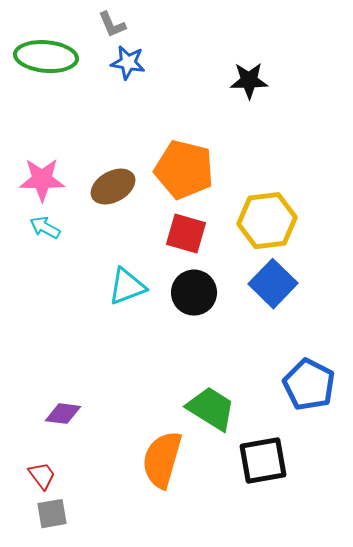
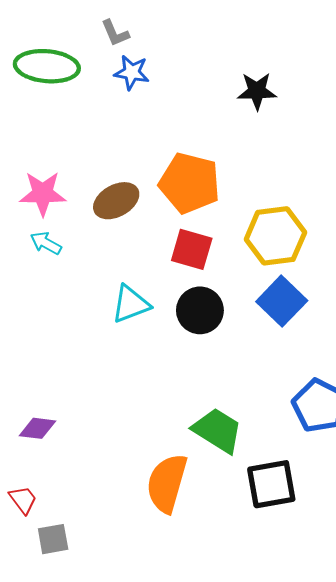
purple diamond: (63, 414) -> (38, 428), moved
red trapezoid: (42, 476) -> (23, 500), moved

